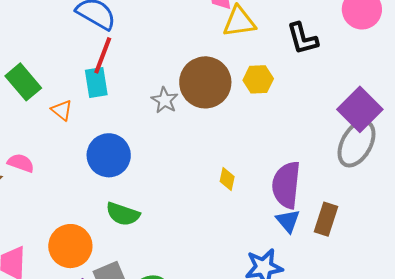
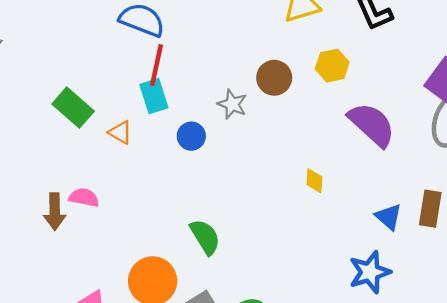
brown circle: (205, 82) -> (274, 78), size x0.6
blue circle: (109, 155) -> (191, 136), moved, size x0.6
purple semicircle: (286, 185) -> (372, 125), moved, turned 135
green semicircle: (123, 214) -> (205, 237), turned -132

